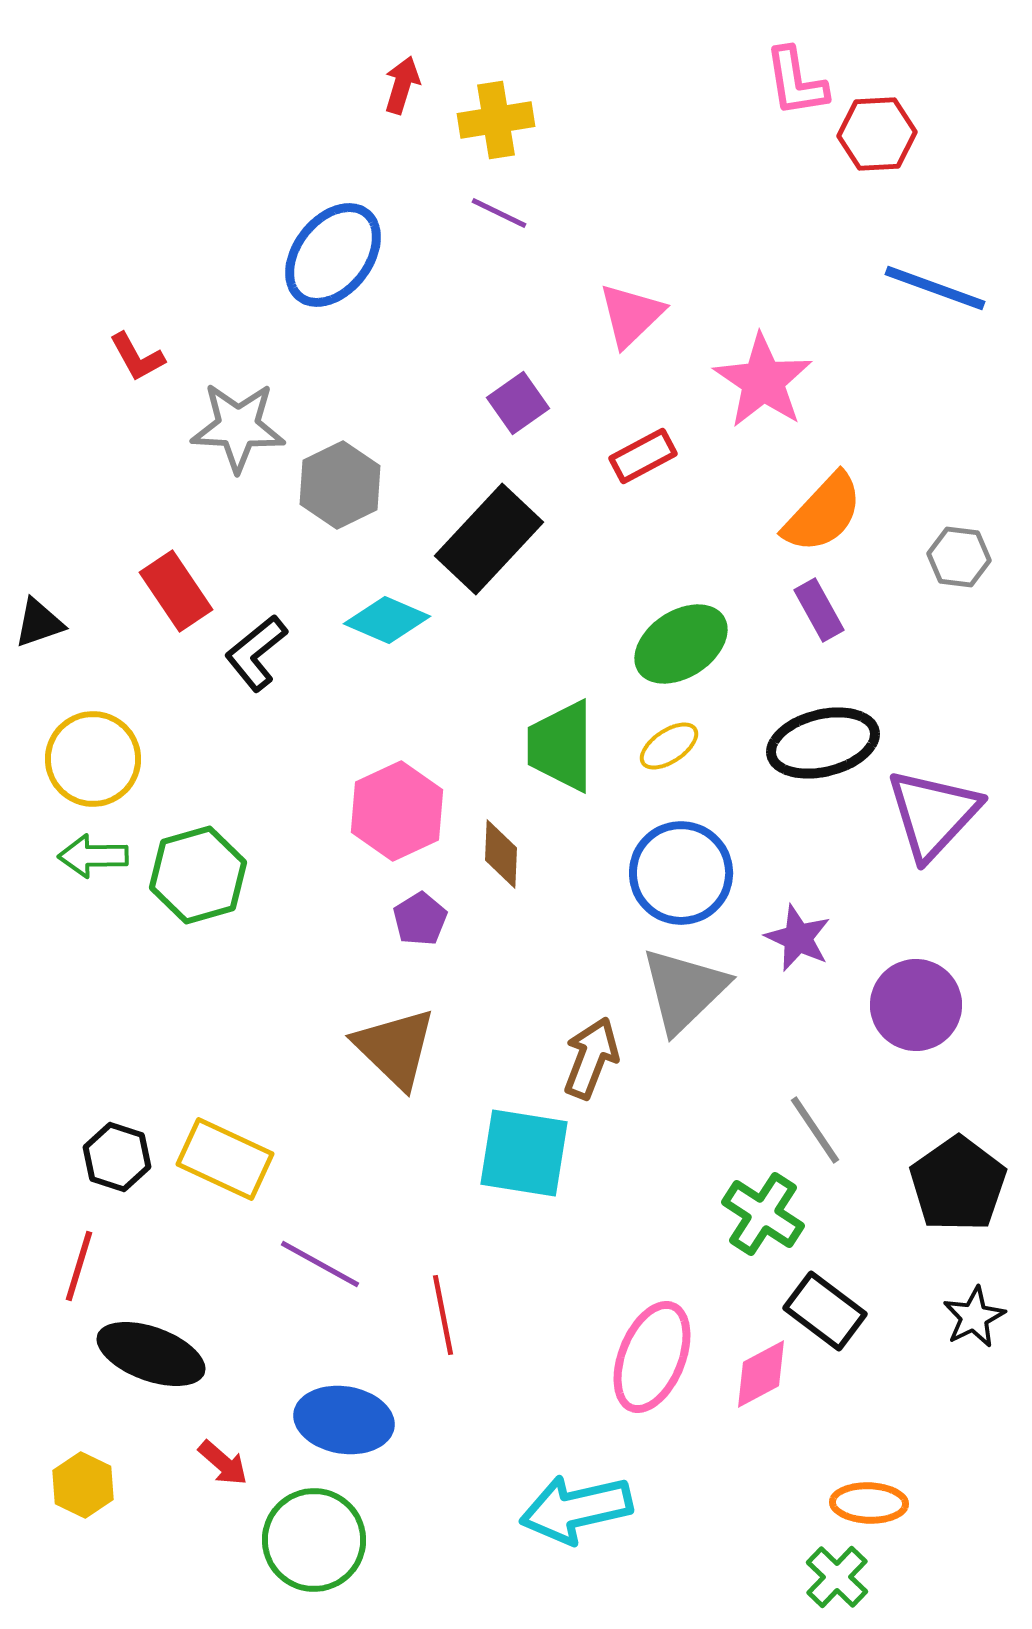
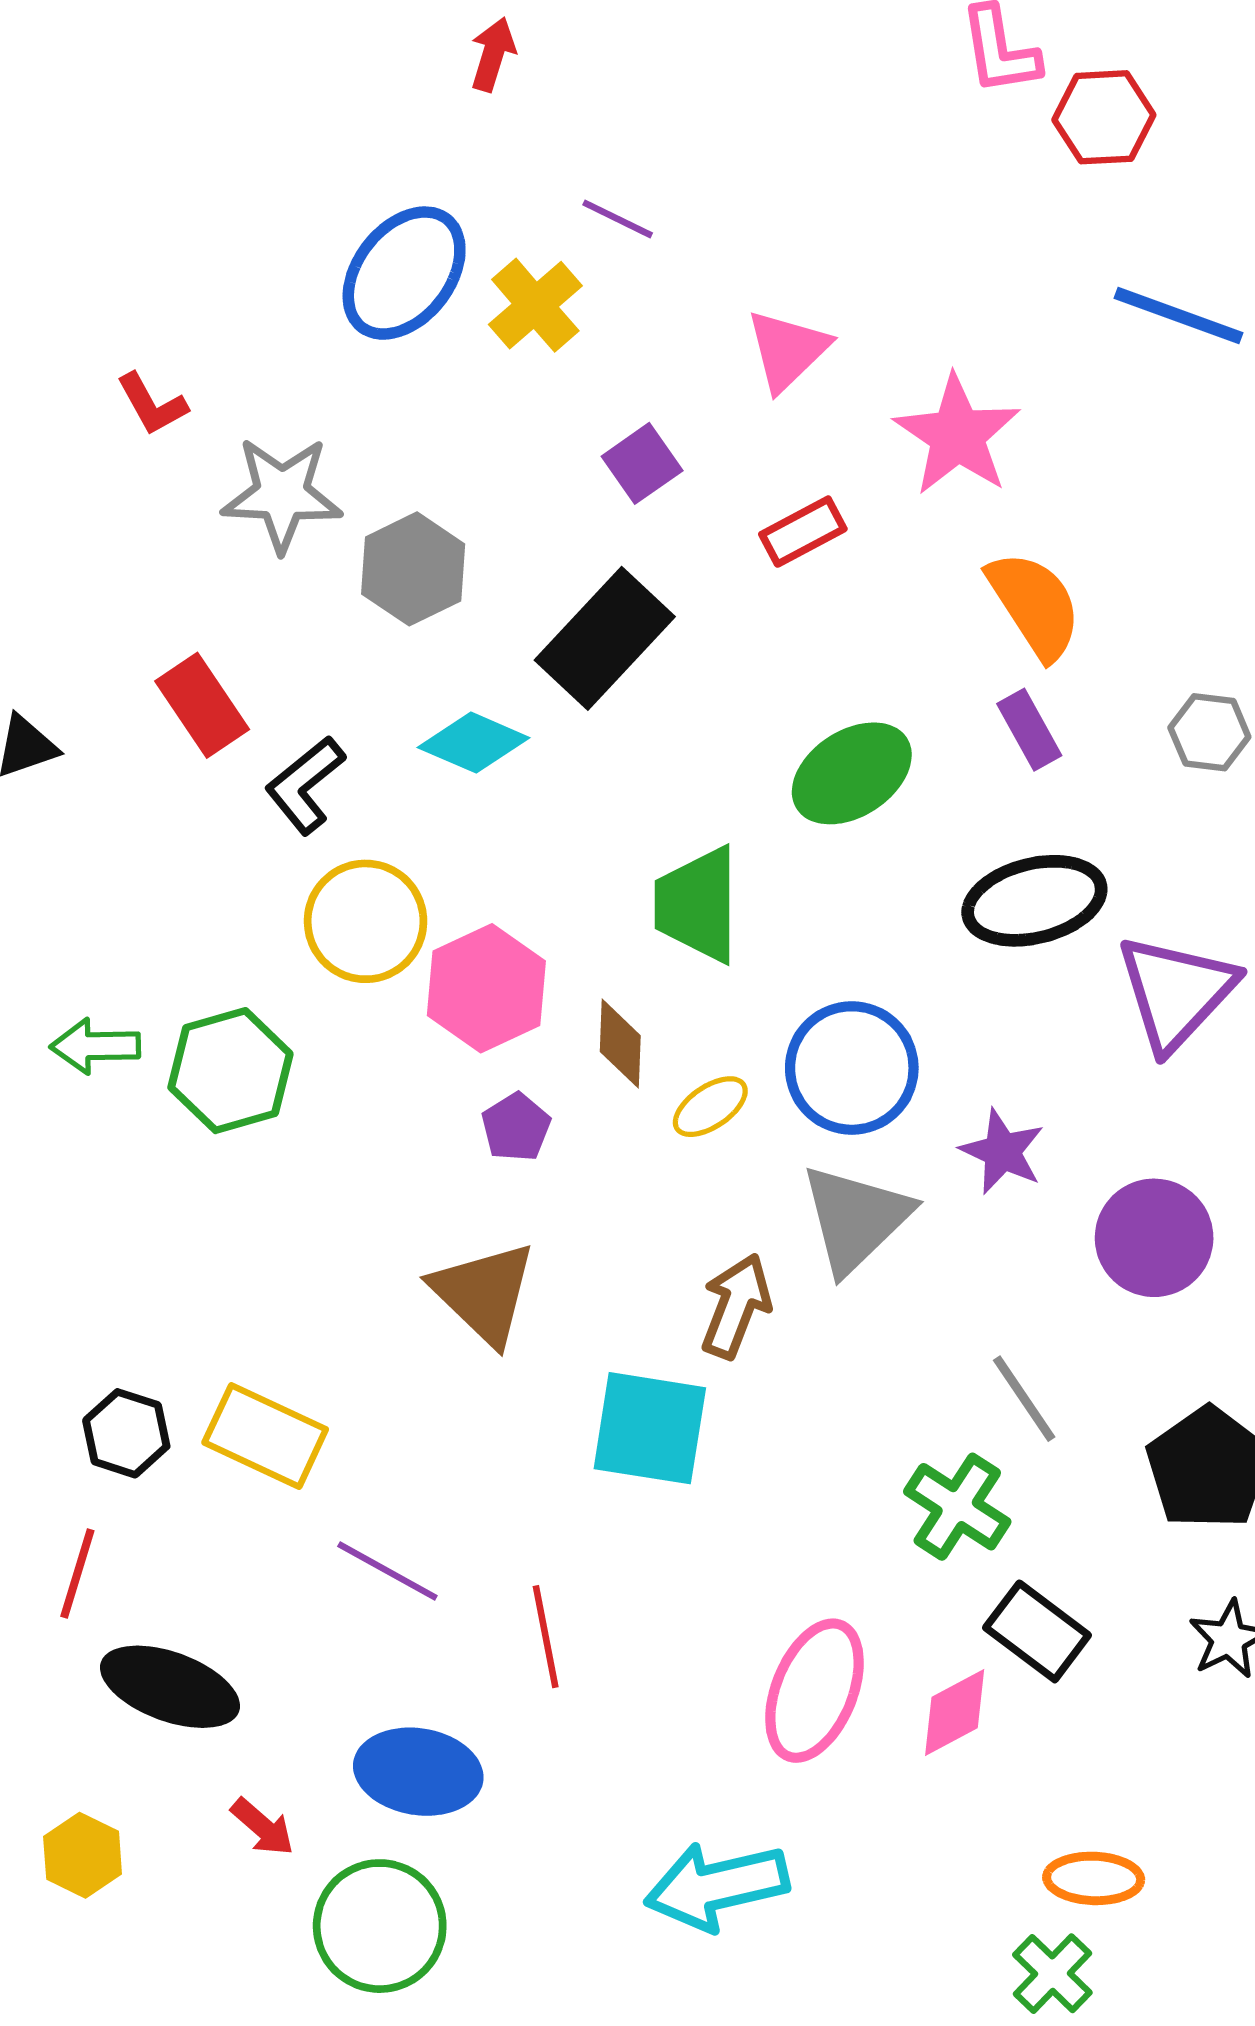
yellow cross: (496, 120) -> (535, 305), moved, turned -32
orange semicircle: (823, 513) -> (1034, 605), turned -76
gray hexagon: (959, 557) -> (1209, 732), moved
yellow ellipse: (669, 746) -> (710, 1107), moved
yellow circle: (93, 759) -> (366, 921), moved

